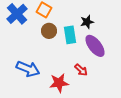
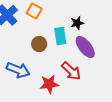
brown circle: (49, 31) -> (39, 44), moved
red arrow: (81, 70) -> (71, 71), size x1.5

